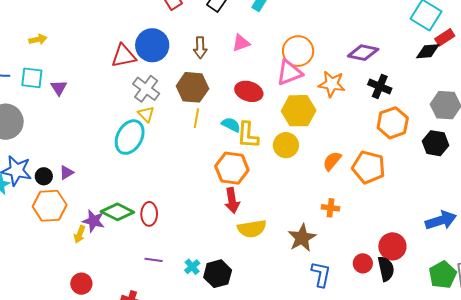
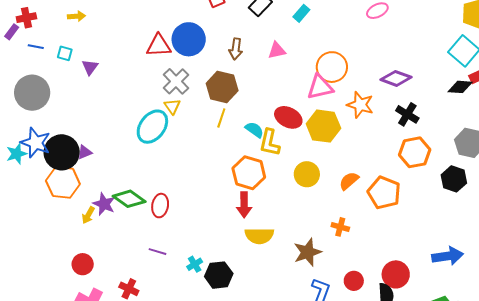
cyan square: (32, 78) -> (65, 53), size x0.7
red ellipse: (249, 91) -> (288, 117), moved
yellow circle: (286, 145) -> (307, 174), moved
black circle: (44, 176) -> (62, 152), size x2.0
red circle: (363, 263) -> (354, 281), moved

